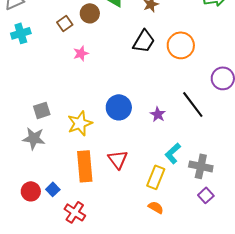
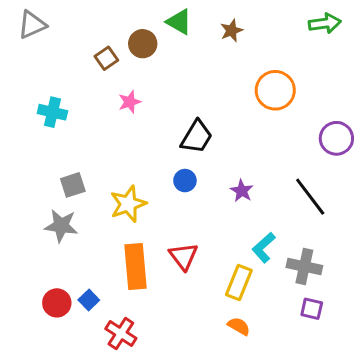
cyan cross: (21, 33) -> (52, 112), moved, turned 30
black trapezoid: (144, 41) -> (197, 137), moved
black line: (193, 104) -> (310, 197), moved
blue circle: (119, 107) -> (185, 181), size x0.6
purple square: (206, 195) -> (312, 309), turned -35

